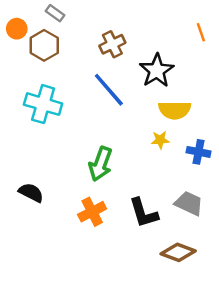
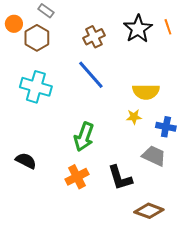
black star: (157, 71) -> (138, 29), moved
gray trapezoid: (189, 203) -> (154, 156), moved

